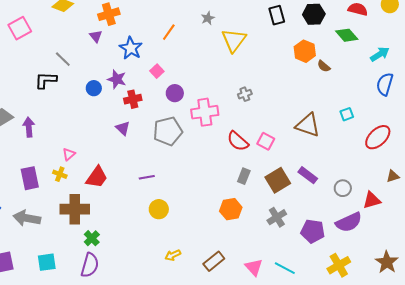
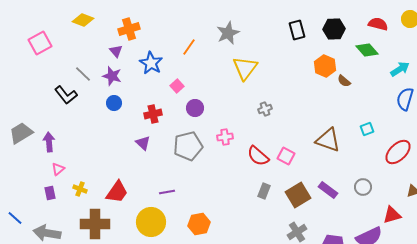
gray star: (208, 18) -> (228, 33), size x1.6
yellow triangle: (234, 40) -> (245, 68), moved
purple star: (117, 79) -> (112, 76), moved
black L-shape: (46, 80) -> (66, 95), turned -130
pink cross: (205, 112) -> (225, 137), moved, size x0.6
pink triangle: (69, 154) -> (58, 169), moved
purple rectangle: (30, 178) -> (50, 193), size x0.6
gray circle: (343, 188) -> (363, 187), moved
yellow circle: (159, 209) -> (151, 222), moved, size x1.5
orange hexagon: (231, 209) -> (199, 224), moved

